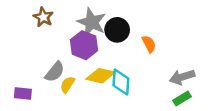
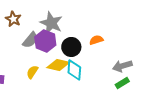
black circle: (117, 30) -> (71, 47), moved
orange semicircle: (149, 44) -> (96, 40), turned -80
gray semicircle: (55, 72) -> (30, 40), moved

